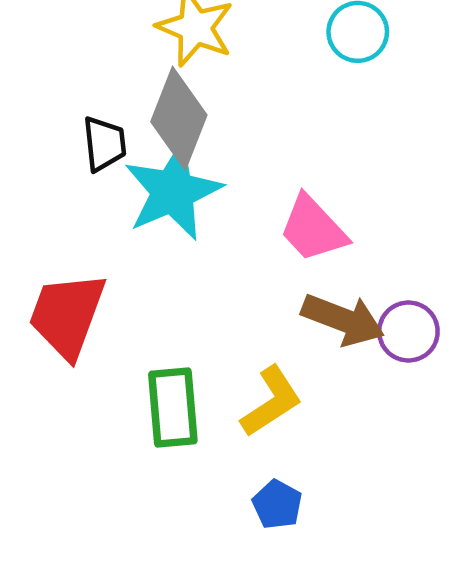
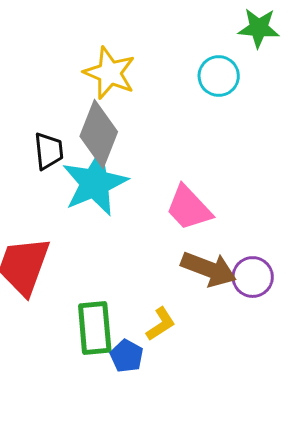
yellow L-shape: (271, 402) -> (161, 324), size x0.7
blue pentagon: (277, 504) -> (127, 356), moved

